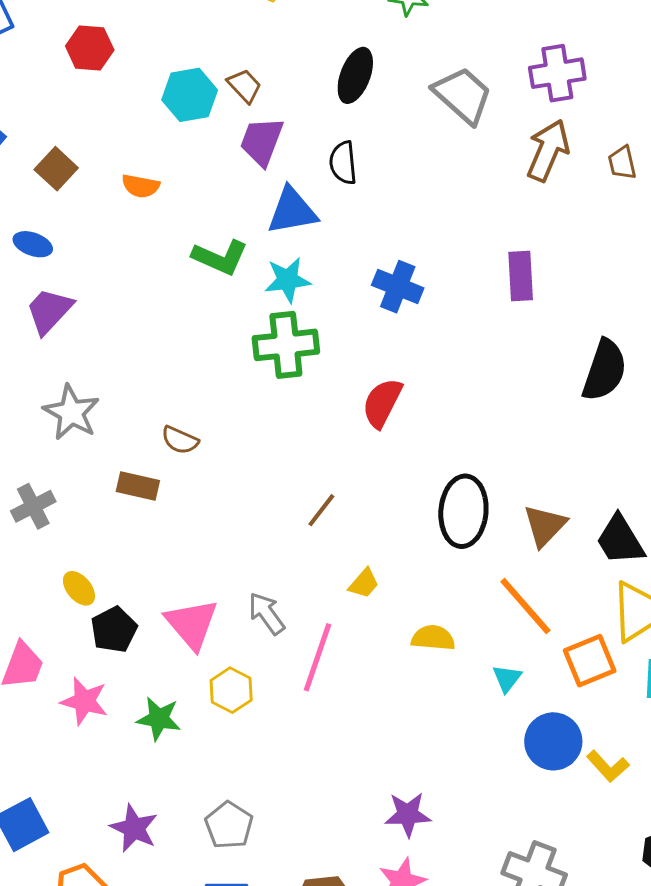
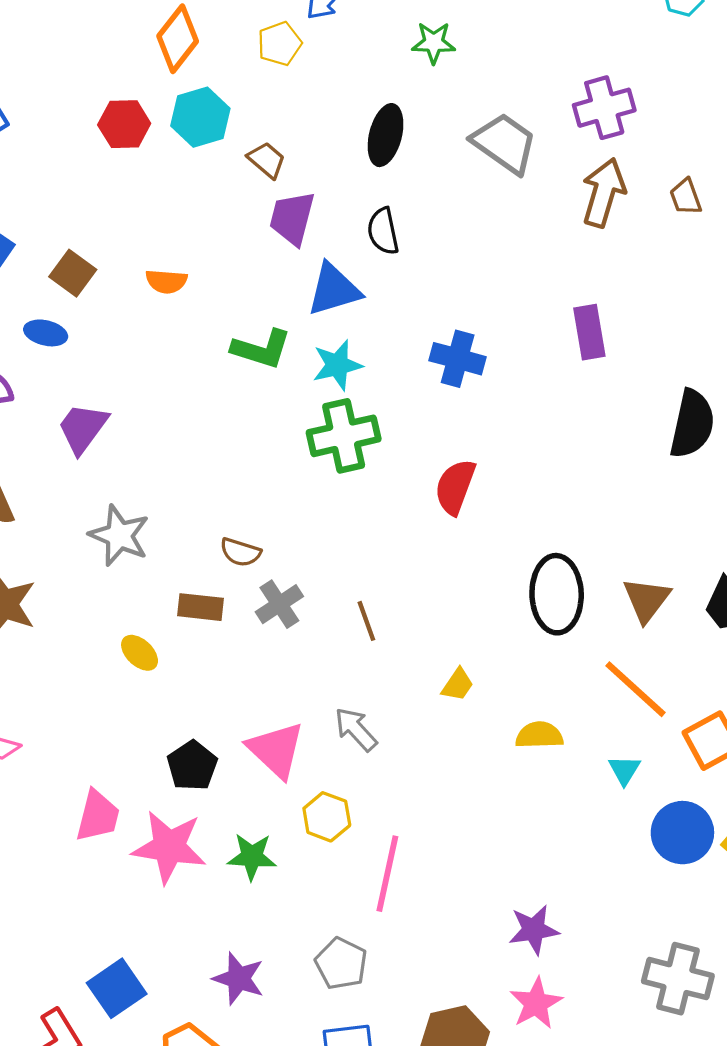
red hexagon: (90, 48) -> (124, 124), moved
cyan hexagon: (190, 95) -> (200, 117), moved
blue ellipse: (33, 244) -> (46, 333), moved
gray cross: (33, 506) -> (279, 604), moved
brown line: (321, 510) -> (366, 621), moved, turned -51
yellow ellipse: (79, 588) -> (140, 653), moved
pink line: (317, 657) -> (387, 874), moved
pink star: (84, 701) -> (169, 847), size x1.4

